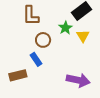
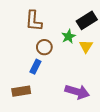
blue rectangle: (36, 59) -> (35, 67), turned 56
brown rectangle: (18, 75) -> (21, 91), moved

